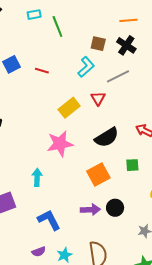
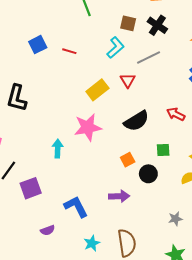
orange square: (98, 174) -> (128, 160), size x0.6
cyan arrow: (37, 177) -> (58, 148), moved
black circle: (115, 208) -> (148, 174), moved
purple semicircle: (39, 252) -> (48, 230), moved

